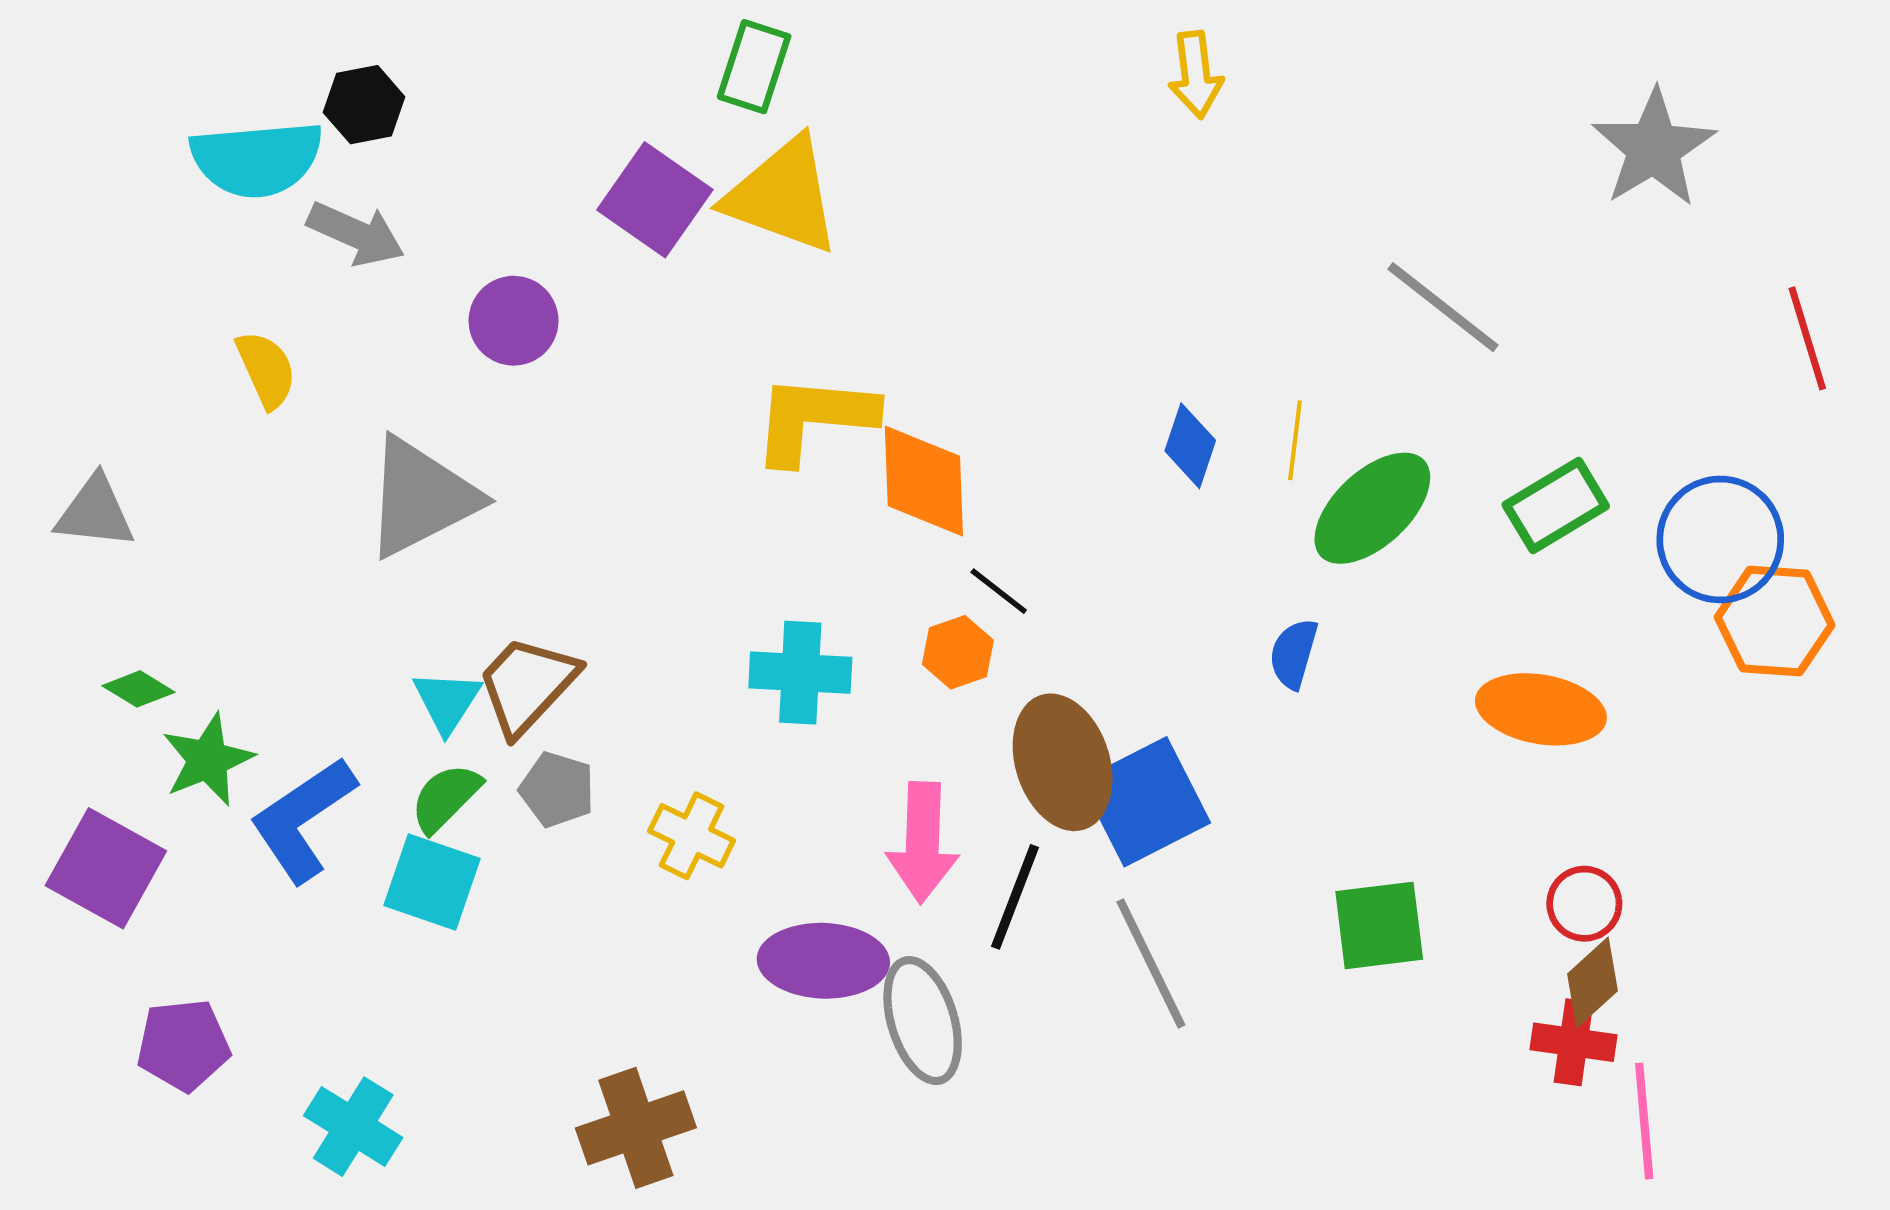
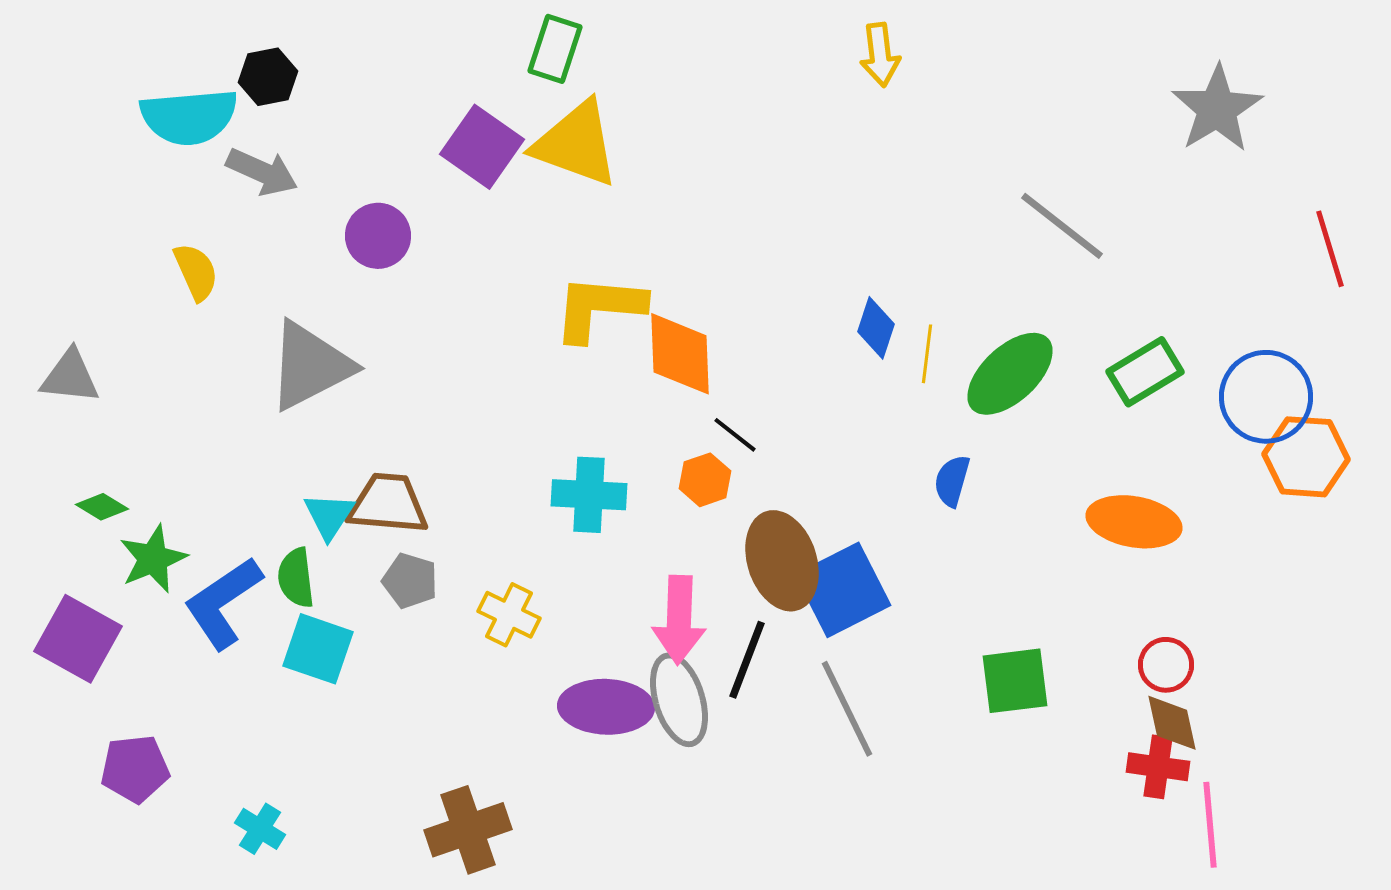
yellow line: (1295, 440) -> (927, 354), moved
brown trapezoid: (527, 685) -> (388, 504), turned 52
green semicircle: (446, 798) -> (296, 578), moved, turned -52
brown diamond: (1593, 982) -> (1172, 723), turned -60
gray ellipse: (923, 1021) -> (679, 700), moved
cyan cross: (353, 1127) -> (260, 829), size x0.7

